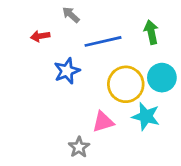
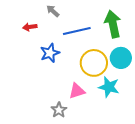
green arrow: (151, 32) -> (113, 24), size x1.5

